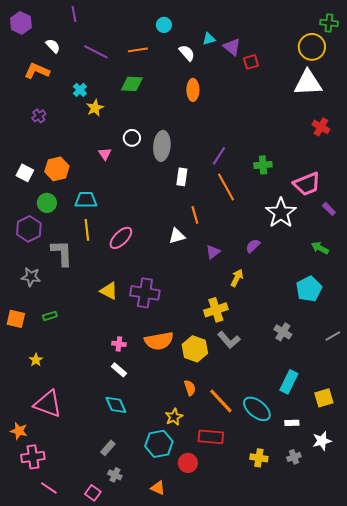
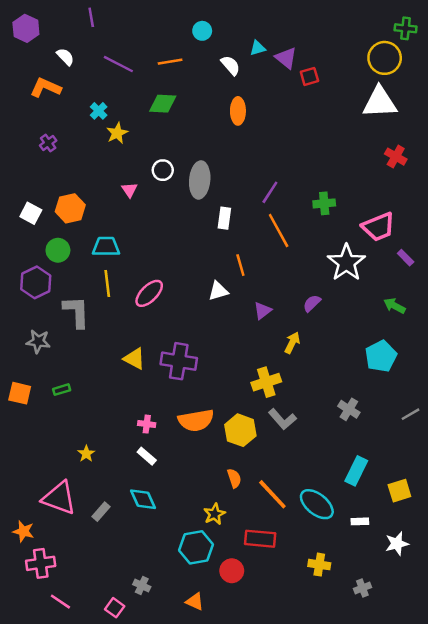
yellow star: (36, 360) -> (86, 454), moved
gray rectangle: (108, 448) -> (101, 512), moved
gray cross: (294, 457) -> (362, 588), moved

